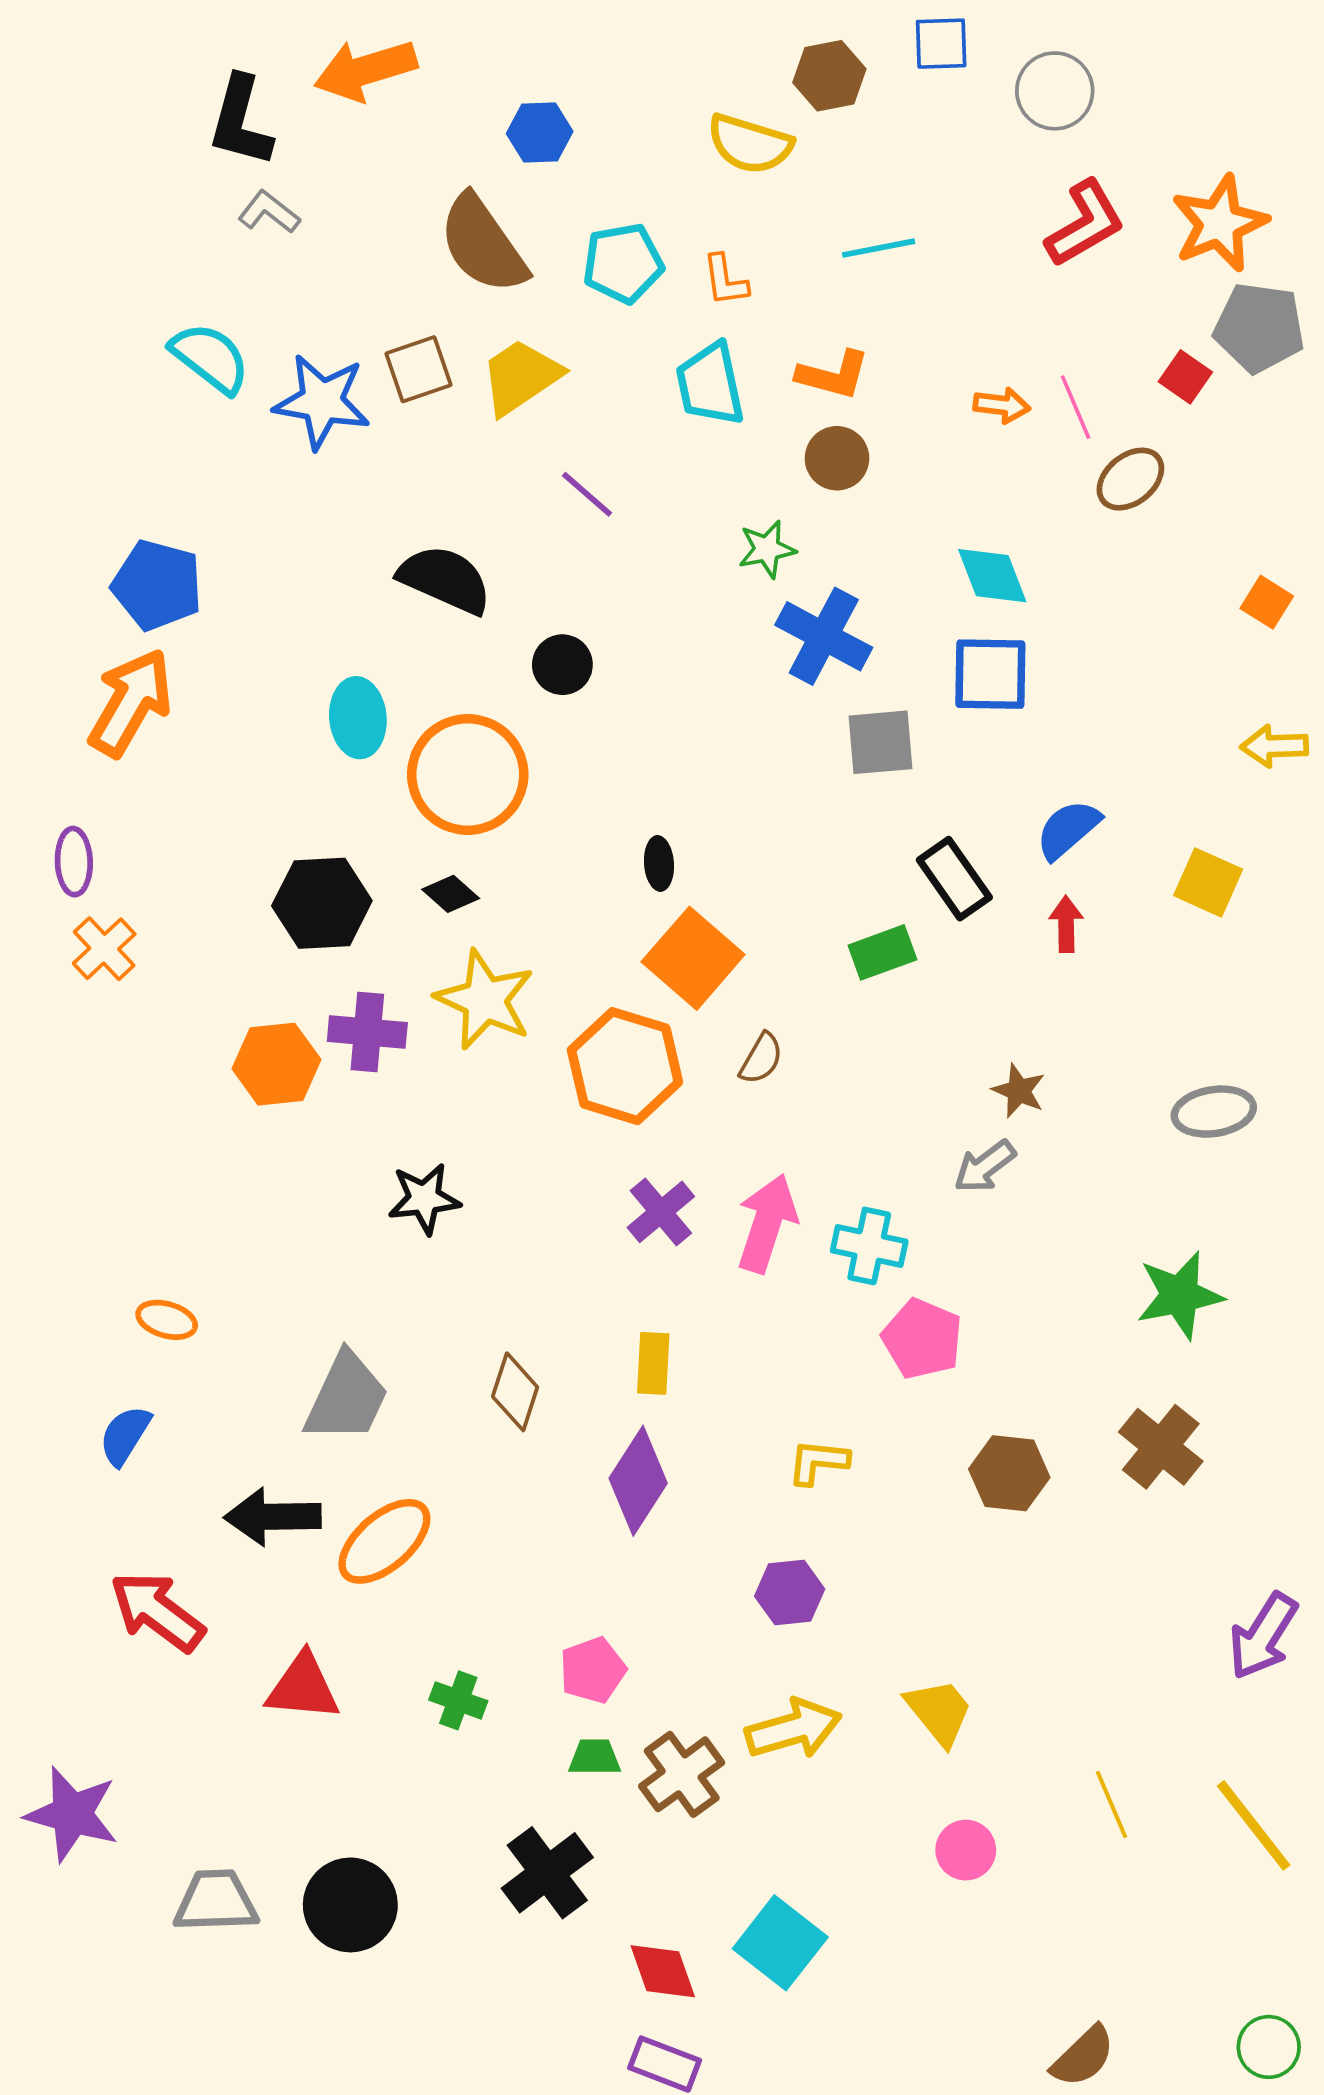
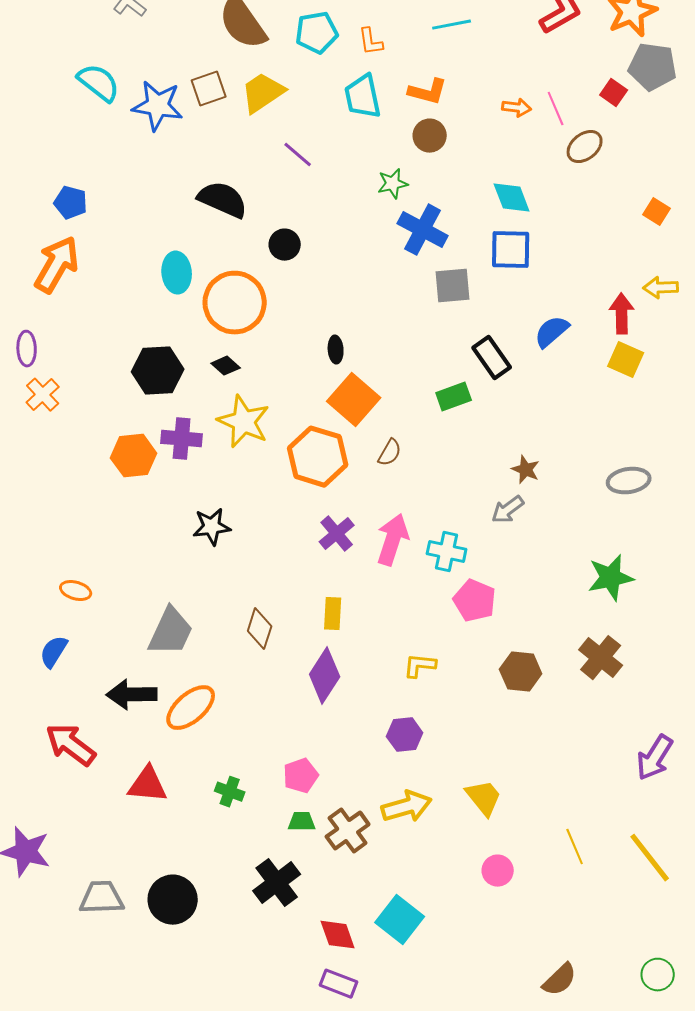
blue pentagon: (157, 585) -> (71, 203), size x0.7
red arrow: (1066, 924) -> (622, 314), moved, size x1.4

